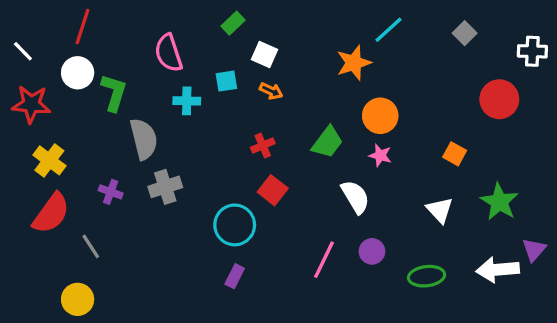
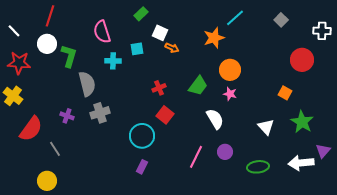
orange arrow: (271, 91) -> (172, 48), moved
orange square: (455, 154) -> (285, 93), moved
yellow cross: (49, 160) -> (13, 96), moved

